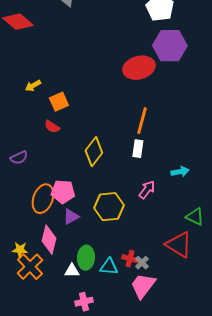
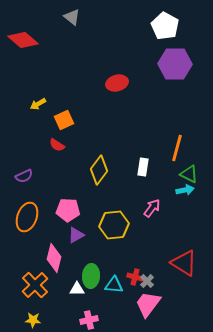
red ellipse: (139, 68) -> (117, 83), moved, size x0.7
orange line: (142, 121) -> (177, 148), moved
orange ellipse: (43, 199) -> (27, 217), moved
green triangle: (195, 217) -> (189, 174), moved
yellow star: (20, 250) -> (33, 320), moved

